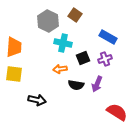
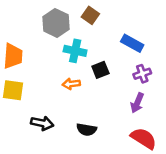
purple cross: (105, 59) -> (142, 74), moved
purple arrow: (97, 84) -> (137, 103), moved
black semicircle: (76, 85) -> (86, 129), moved

